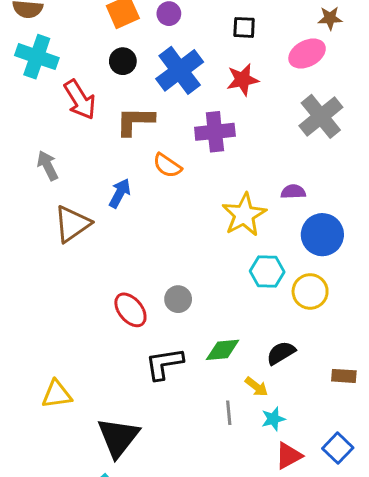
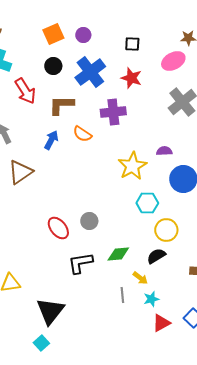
red star: (243, 80) -> (131, 78), turned 30
blue arrow: (120, 193) -> (51, 140), moved
yellow circle: (310, 291) -> (166, 230), moved

